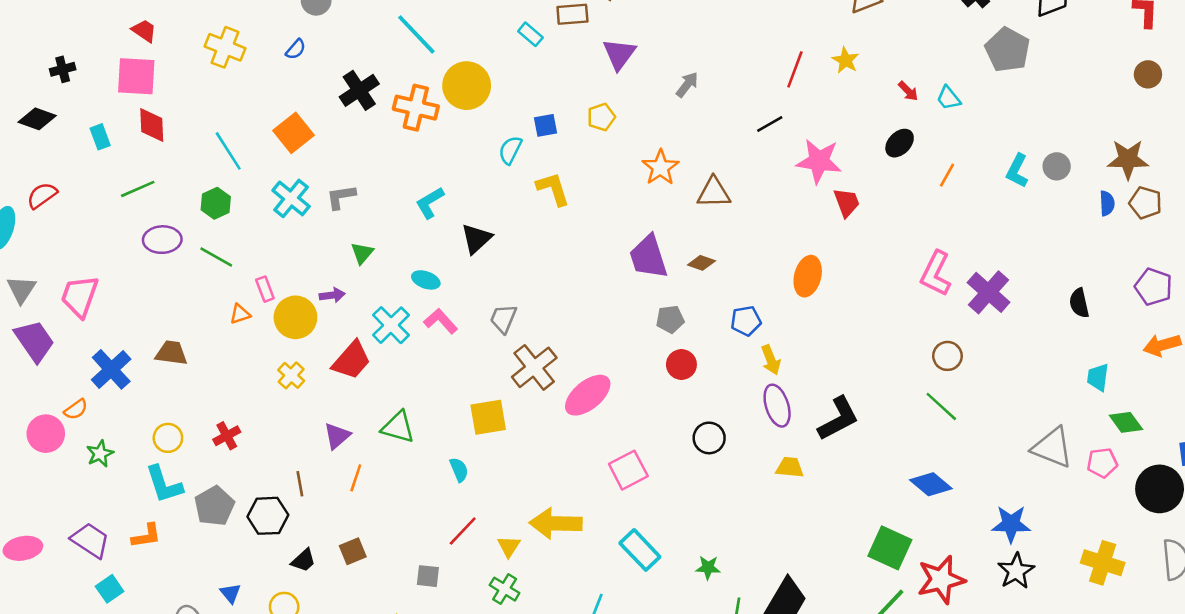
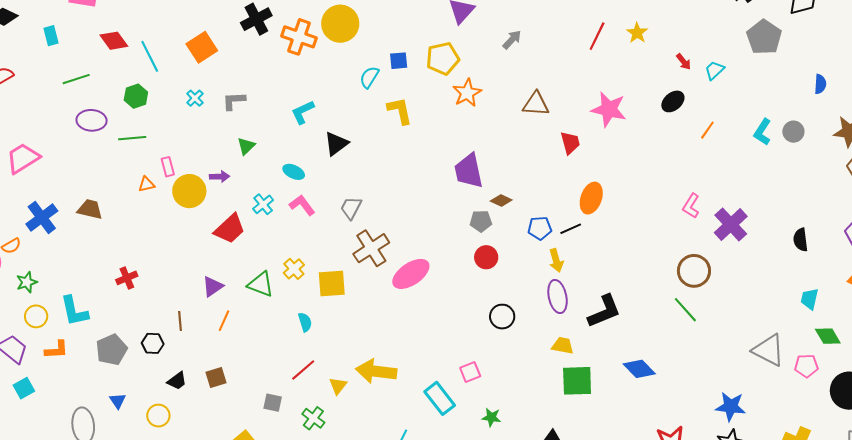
cyan trapezoid: (949, 98) -> (714, 70), turned 80
yellow pentagon: (601, 117) -> (443, 58), size x1.5
black line: (770, 124) -> (571, 229), moved
red diamond: (152, 125) -> (114, 41), moved, turned -40
orange star: (660, 167) -> (467, 93), moved
brown triangle: (714, 193) -> (536, 104), moved
cyan cross: (291, 198) -> (195, 98), size x0.6
red trapezoid: (847, 202) -> (570, 143), moved
blue semicircle: (1107, 203) -> (820, 84), moved
green line: (216, 257) -> (132, 138), turned -40
brown diamond: (701, 263) -> (501, 200), moved
pink L-shape: (936, 274) -> (691, 206), size x0.7
pink trapezoid: (80, 296) -> (23, 158), turned 33
cyan cross: (391, 325) -> (263, 204), size x0.7
brown circle: (947, 356) -> (694, 271), size x1.4
yellow cross: (291, 375) -> (294, 269), moved
yellow circle: (168, 438) -> (36, 316), moved
pink square: (628, 470) -> (470, 372), moved, size x0.7
blue diamond: (931, 484) -> (639, 369), moved
gray pentagon: (214, 506) -> (112, 350), moved
black hexagon: (268, 516) -> (153, 343), size x0.7
green square: (890, 548) -> (577, 381), moved, turned -32
green cross: (505, 589) -> (313, 418), moved

